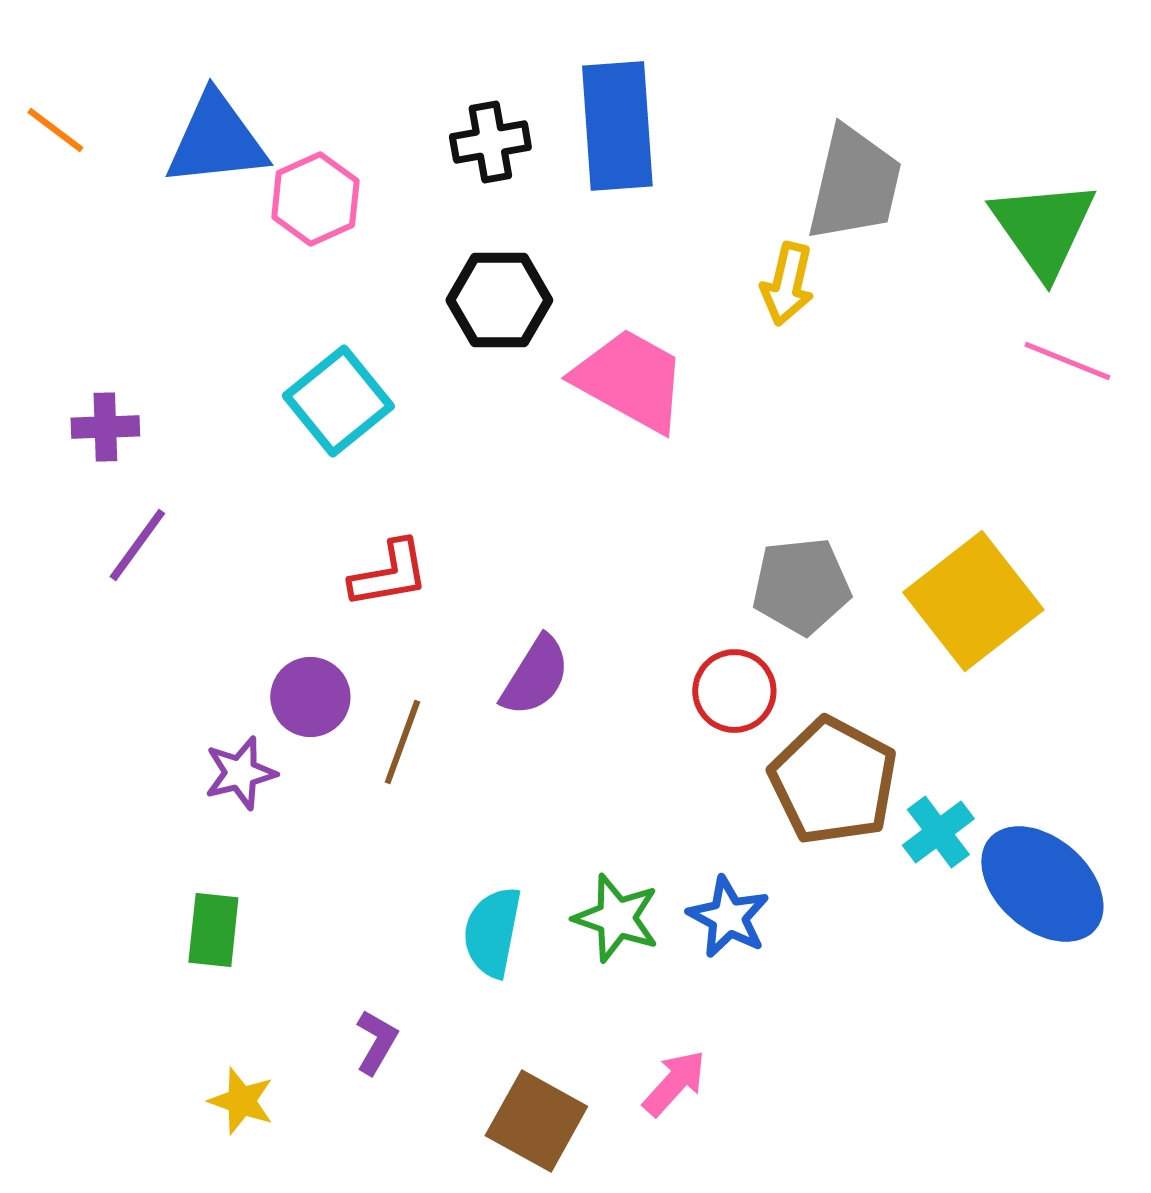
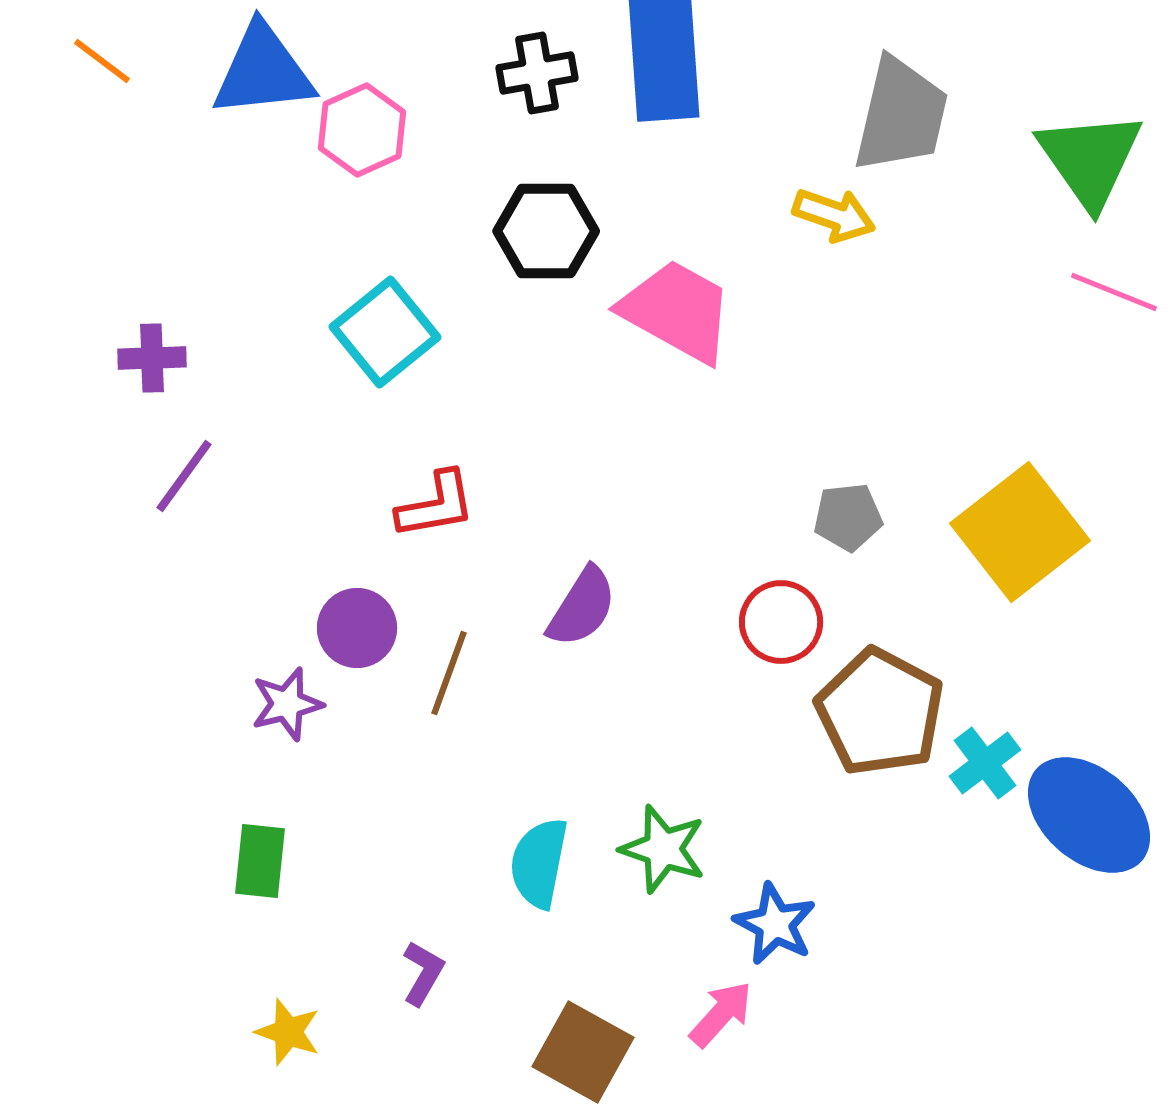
yellow arrow: (787, 284) -> (834, 215), turned -84
gray pentagon: (801, 586) -> (848, 517), size x0.7
blue star: (728, 917) -> (775, 924), moved

